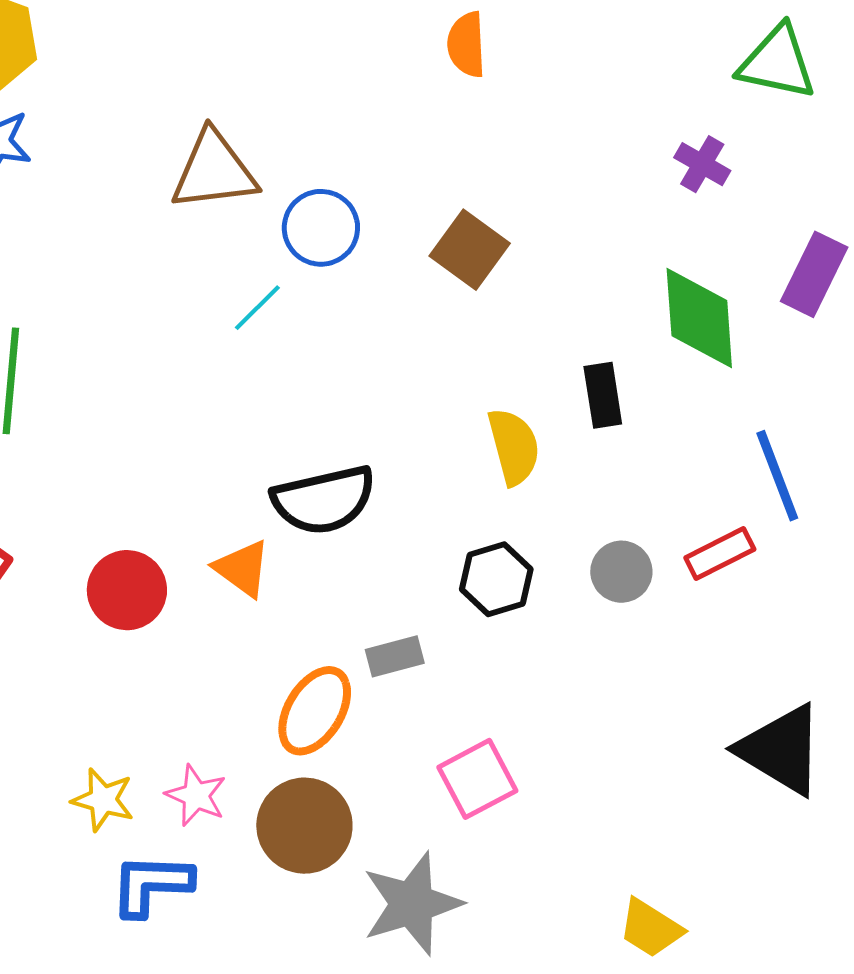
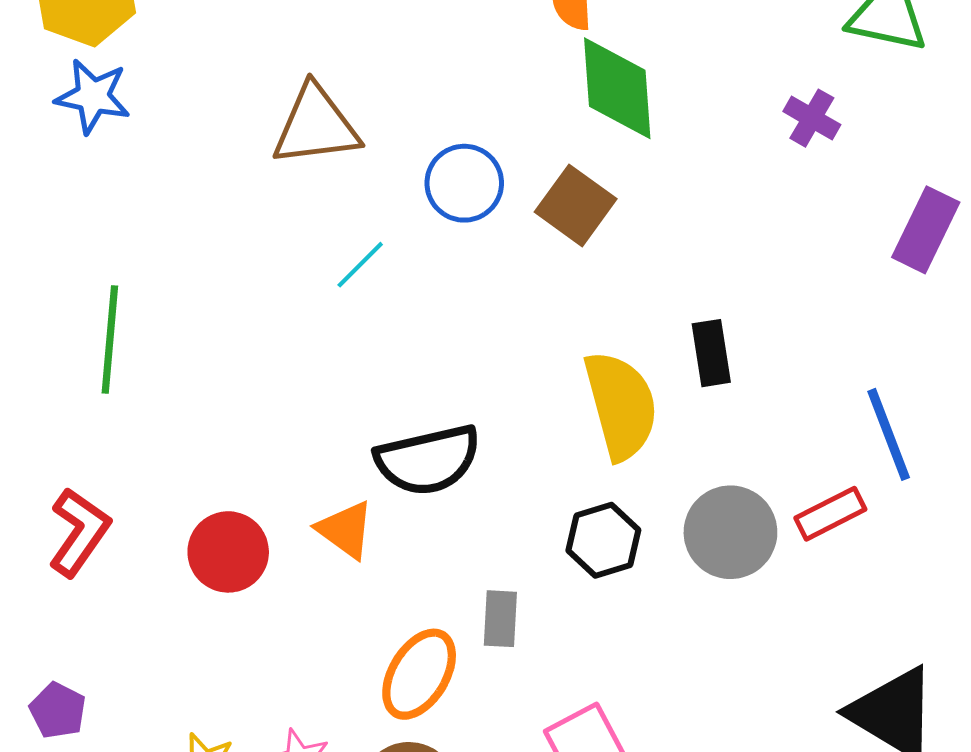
blue circle: (321, 228) -> (464, 183), moved
green diamond: (699, 318) -> (617, 88), moved
yellow semicircle: (514, 447) -> (621, 405), size x1.4
gray circle: (621, 572) -> (730, 532), size x1.5
gray rectangle: (395, 656) -> (500, 619), turned -72

